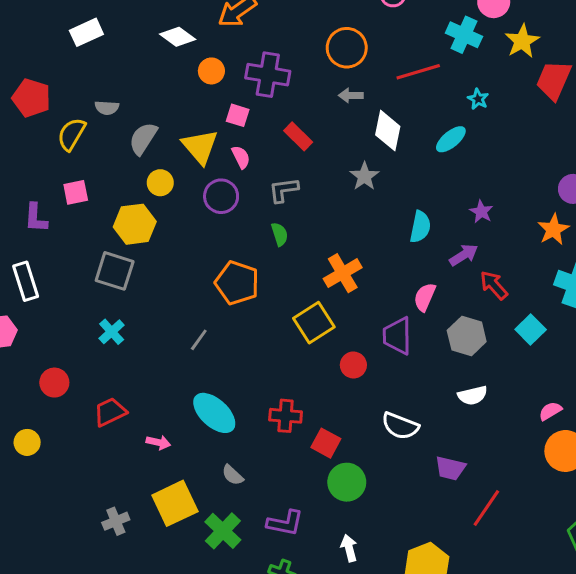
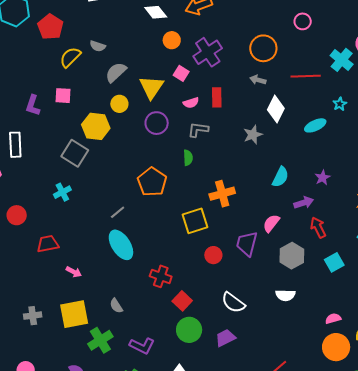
purple cross: (268, 75) -> (208, 52), turned 32
red rectangle: (298, 136) -> (217, 97), turned 30
pink semicircle: (241, 157) -> (191, 103), moved, turned 84
cyan ellipse: (214, 413) -> (121, 245), moved
purple trapezoid: (450, 468) -> (225, 338), moved, turned 125

